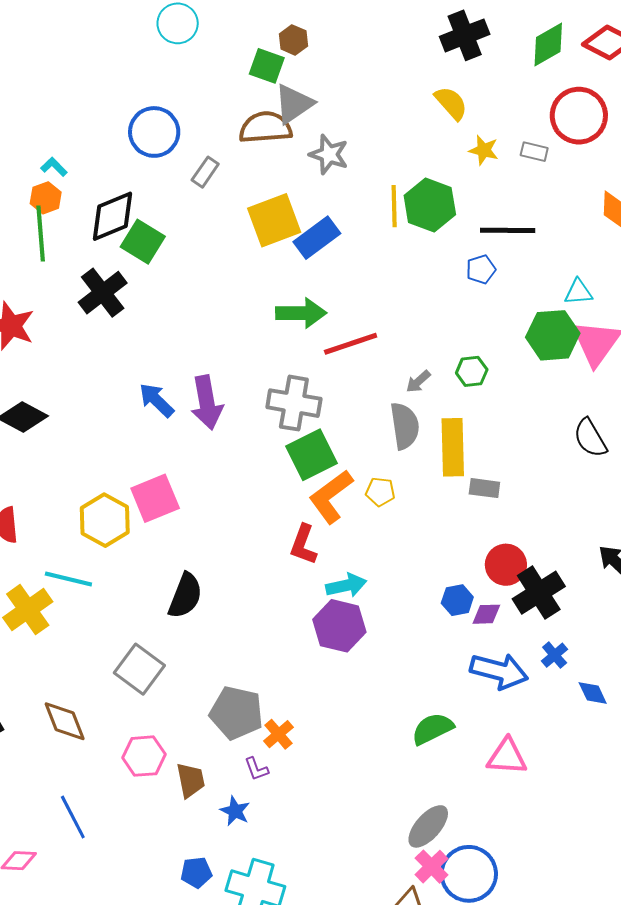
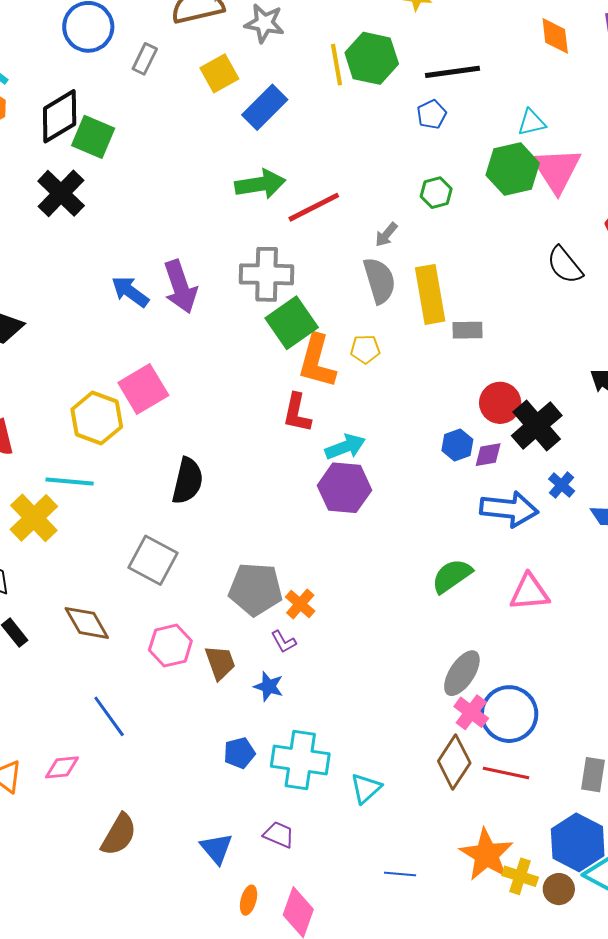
yellow square: (274, 220) -> (219, 73), moved, size x0.7
green hexagon: (472, 371) -> (436, 193), moved
orange L-shape: (331, 497) -> (317, 361), turned -30

